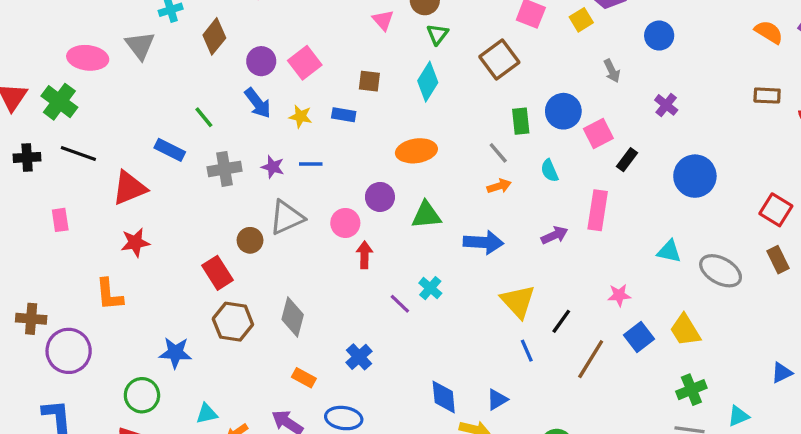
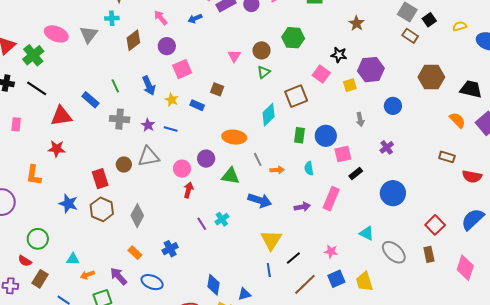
purple circle: (261, 61) -> (167, 46), moved
cyan diamond: (428, 82) -> (269, 115), moved
gray line: (498, 153) -> (258, 159), moved
blue star: (175, 353) -> (68, 204), moved

